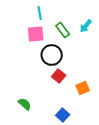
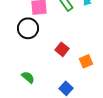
black circle: (52, 55) -> (28, 28), moved

